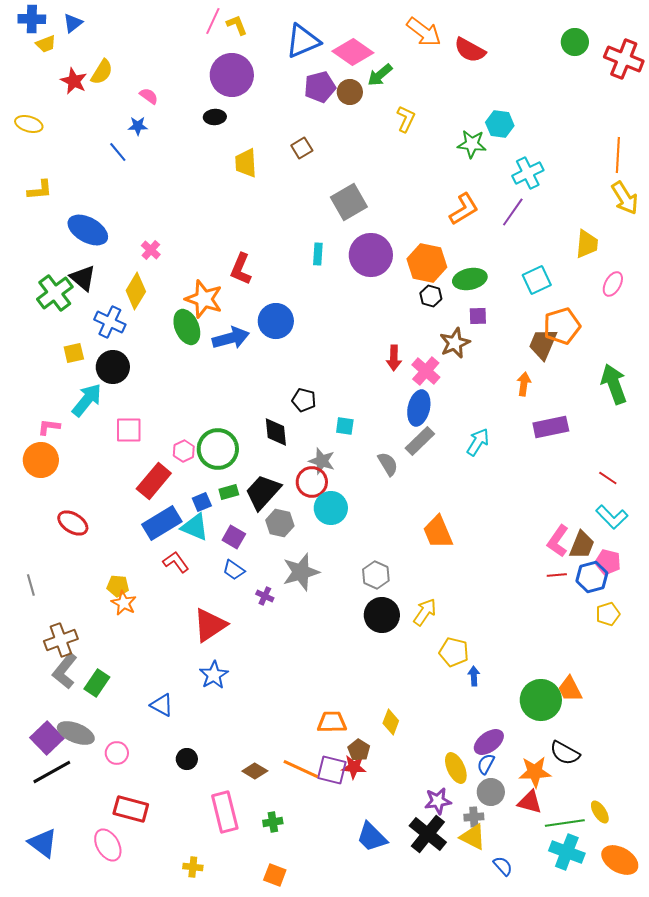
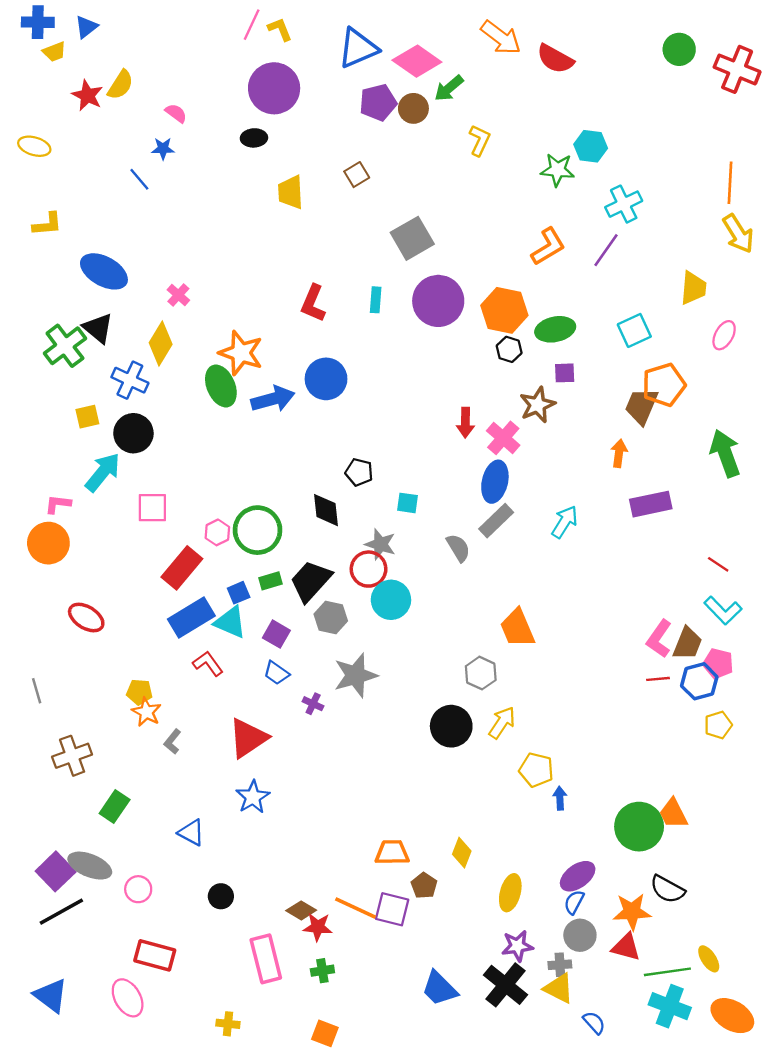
red L-shape: (241, 269) -> (313, 303), moved
gray hexagon: (376, 575) -> (481, 673), moved
gray L-shape: (65, 671) -> (172, 742), moved, size x0.6
red star: (354, 767) -> (318, 927), moved
yellow ellipse: (456, 768) -> (510, 893), moved, turned 40

